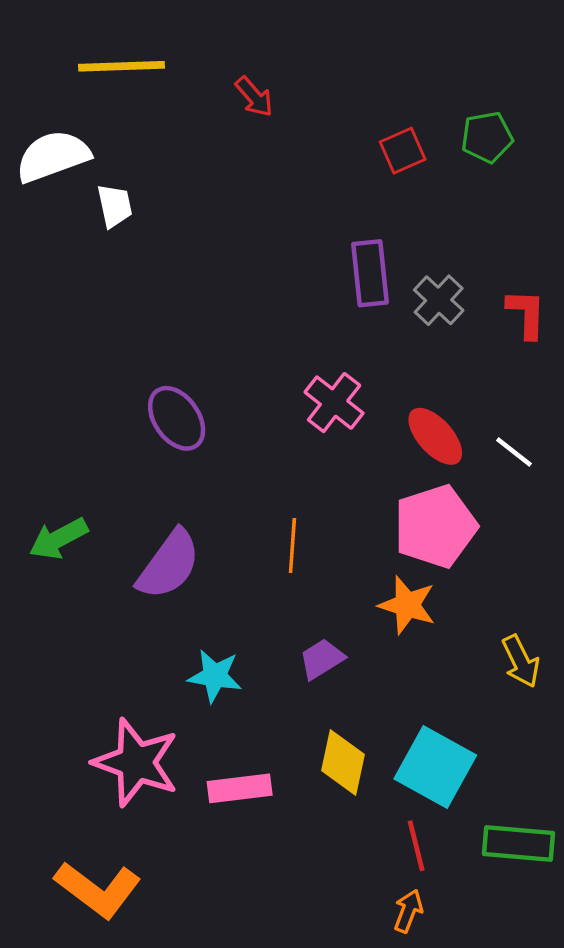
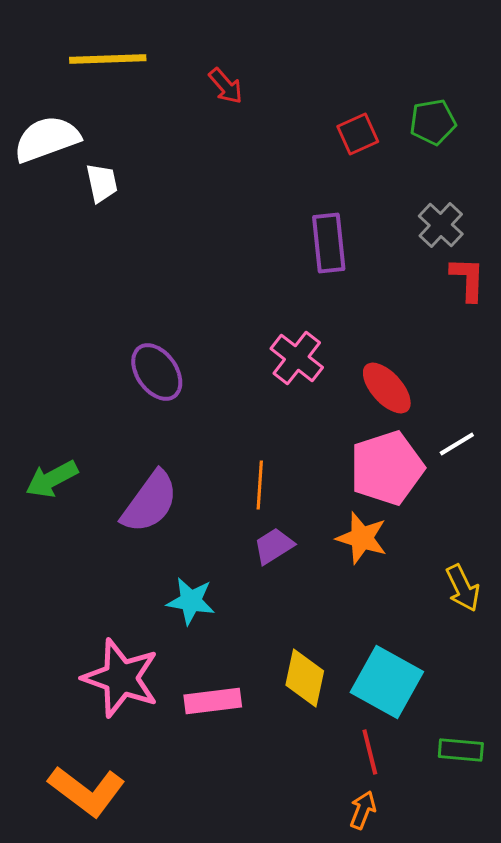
gray cross: (439, 300) -> (441, 225), moved
white line: (514, 452) -> (457, 444), moved, turned -69
purple trapezoid: (322, 659) -> (274, 546), moved
green rectangle: (518, 843) -> (461, 750), size x0.7

